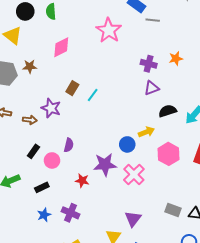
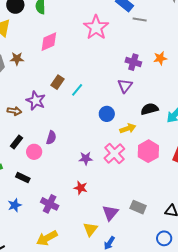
purple triangle: (151, 88) -> (125, 86), moved, turned -35
blue circle: (127, 144) -> (107, 114), moved
purple star: (105, 165) -> (86, 158), size x0.6
pink cross: (134, 175) -> (114, 153), moved
red star: (82, 181) -> (81, 188), moved
black rectangle: (42, 187) -> (23, 178), turned 48
gray rectangle: (173, 210) -> (138, 207), moved
blue star: (44, 215) -> (15, 205), moved

